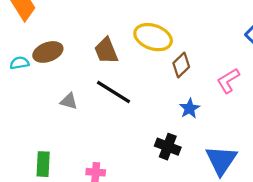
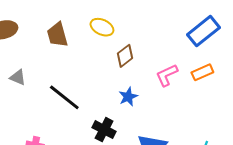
yellow ellipse: (153, 37) -> (102, 27), size x0.7
black line: (113, 92) -> (64, 97), moved

